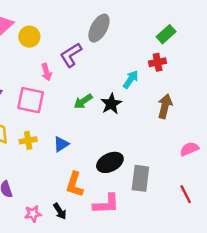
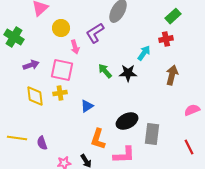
yellow circle: (29, 37) -> (61, 28), moved
green arrow: (83, 101) -> (105, 71), turned 84
black star: (111, 104) -> (128, 73), turned 30
yellow cross: (28, 140) -> (60, 93), moved

